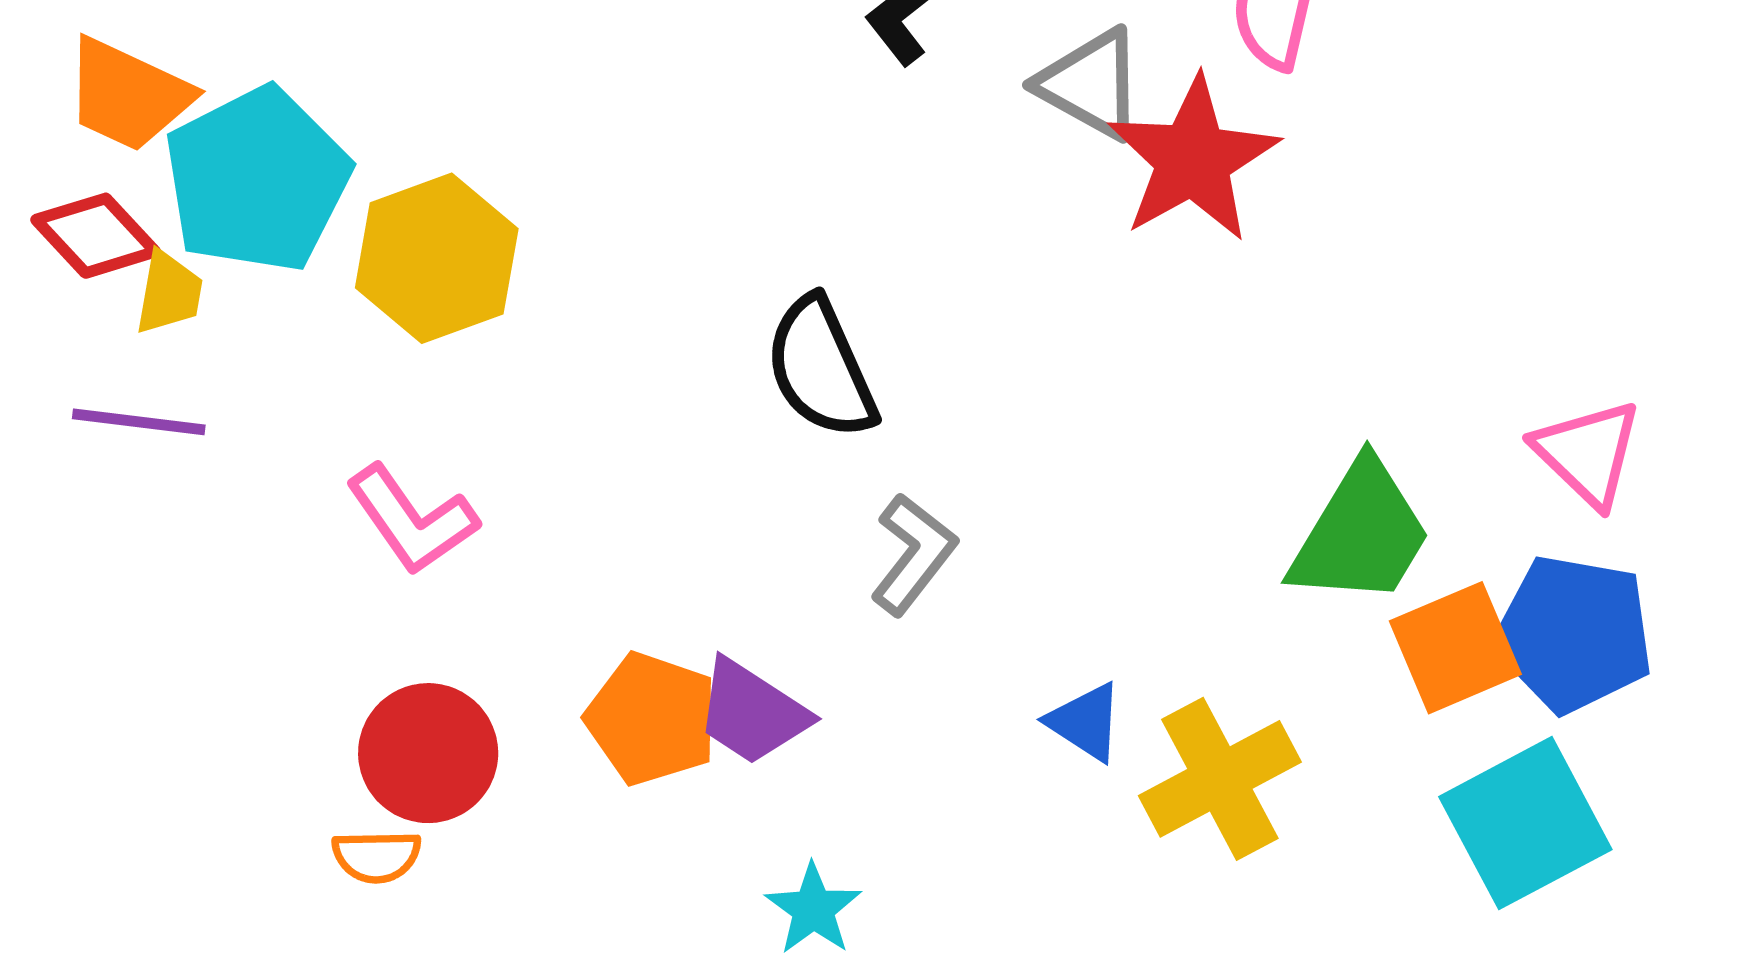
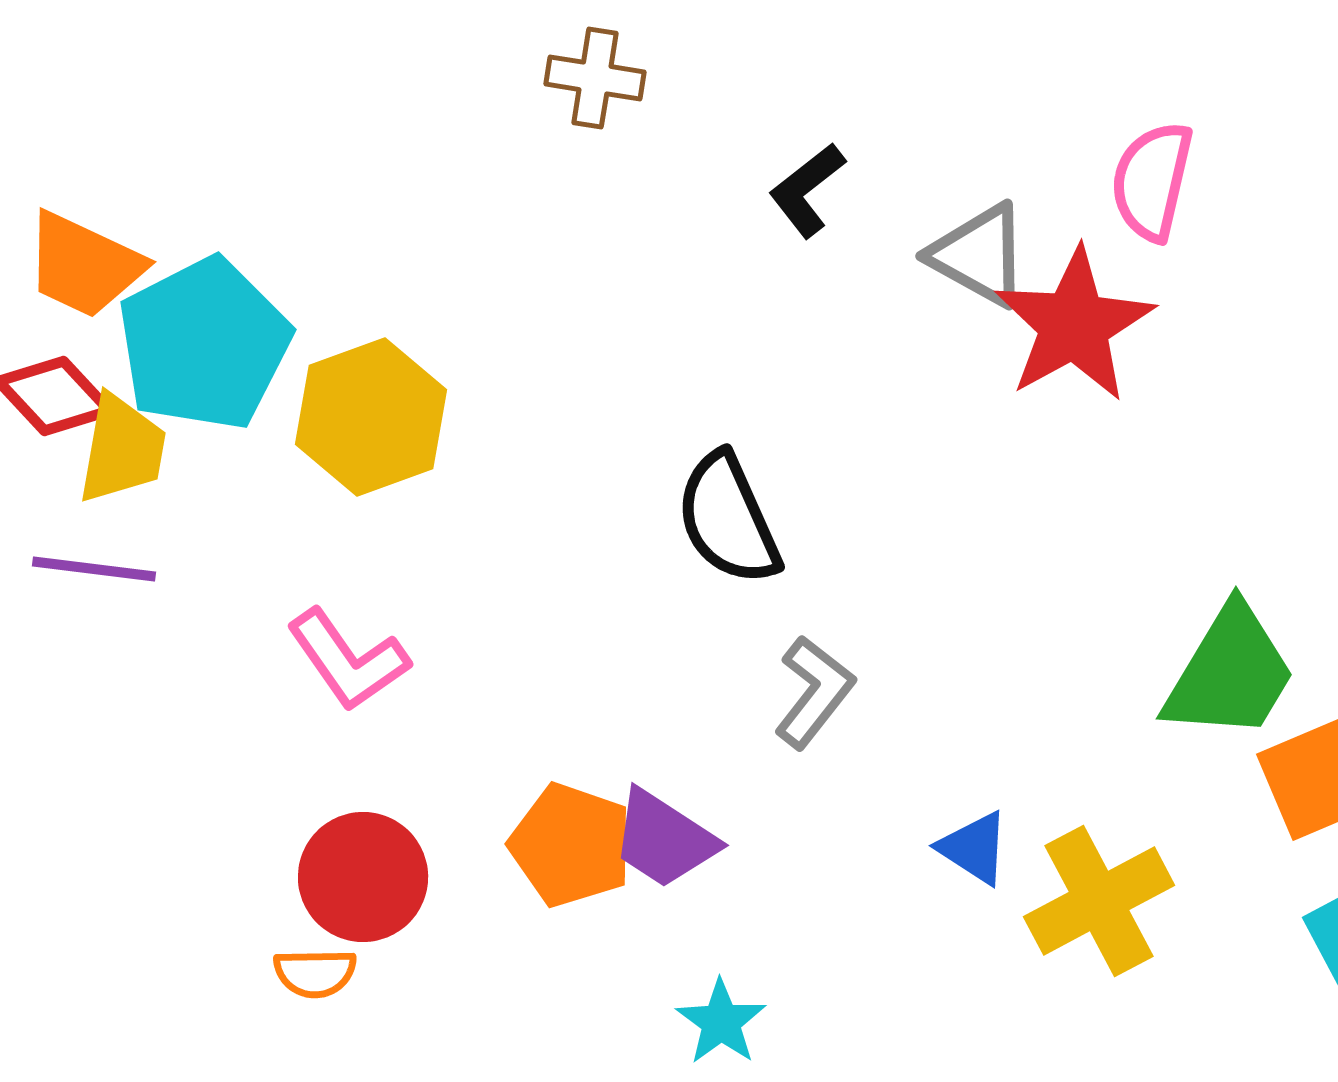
yellow trapezoid: (169, 293) -> (122, 449), size x1.4

